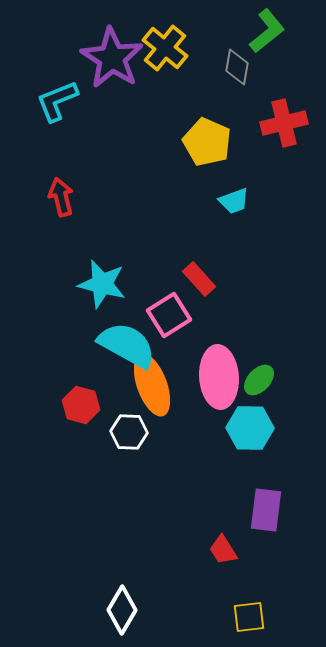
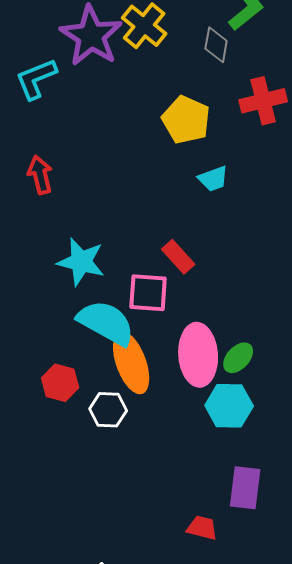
pink square: (169, 315) -> (148, 293), turned 36
red trapezoid: (223, 550) -> (202, 528), turned 136

